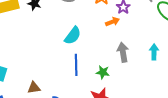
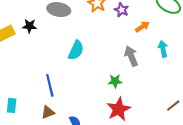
orange arrow: (112, 22) -> (142, 27), moved
blue line: (76, 65) -> (50, 85), moved

